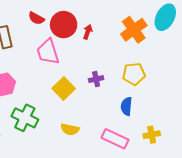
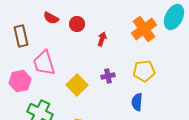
red circle: (64, 25) -> (77, 24), size x0.6
red arrow: (88, 32) -> (102, 39), moved
pink trapezoid: (48, 52) -> (44, 63), moved

